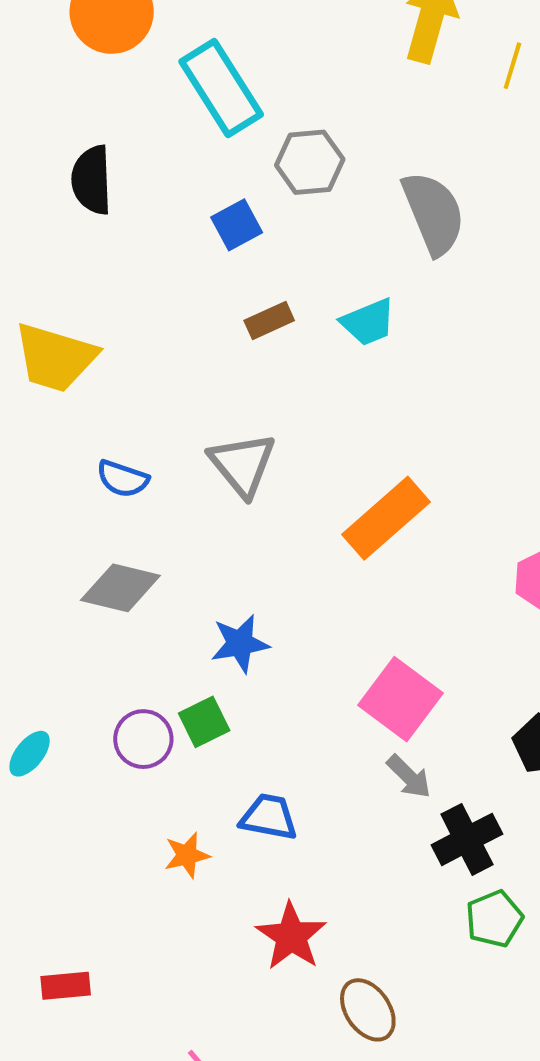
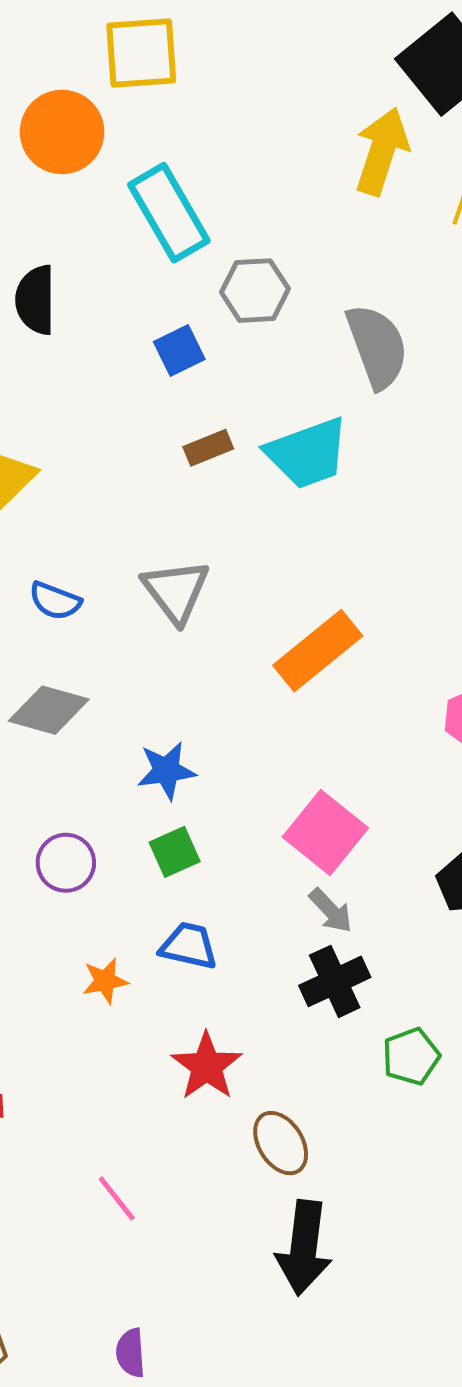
cyan trapezoid: (368, 322) -> (307, 453), size x1.5
green square: (204, 722) -> (175, 852), moved
black cross: (467, 839) -> (335, 981), moved

